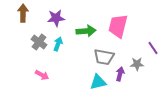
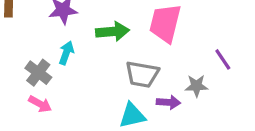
gray cross: (39, 42) -> (38, 73), moved
purple arrow: (120, 74) -> (168, 102), turned 80

